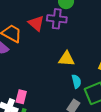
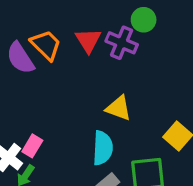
cyan semicircle: (76, 81) -> (103, 148), moved, size x1.5

